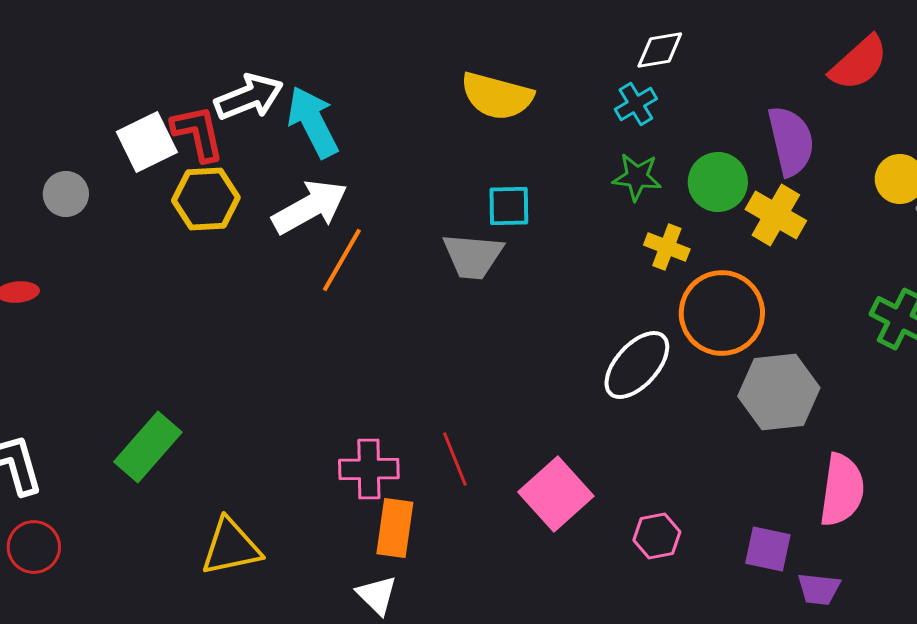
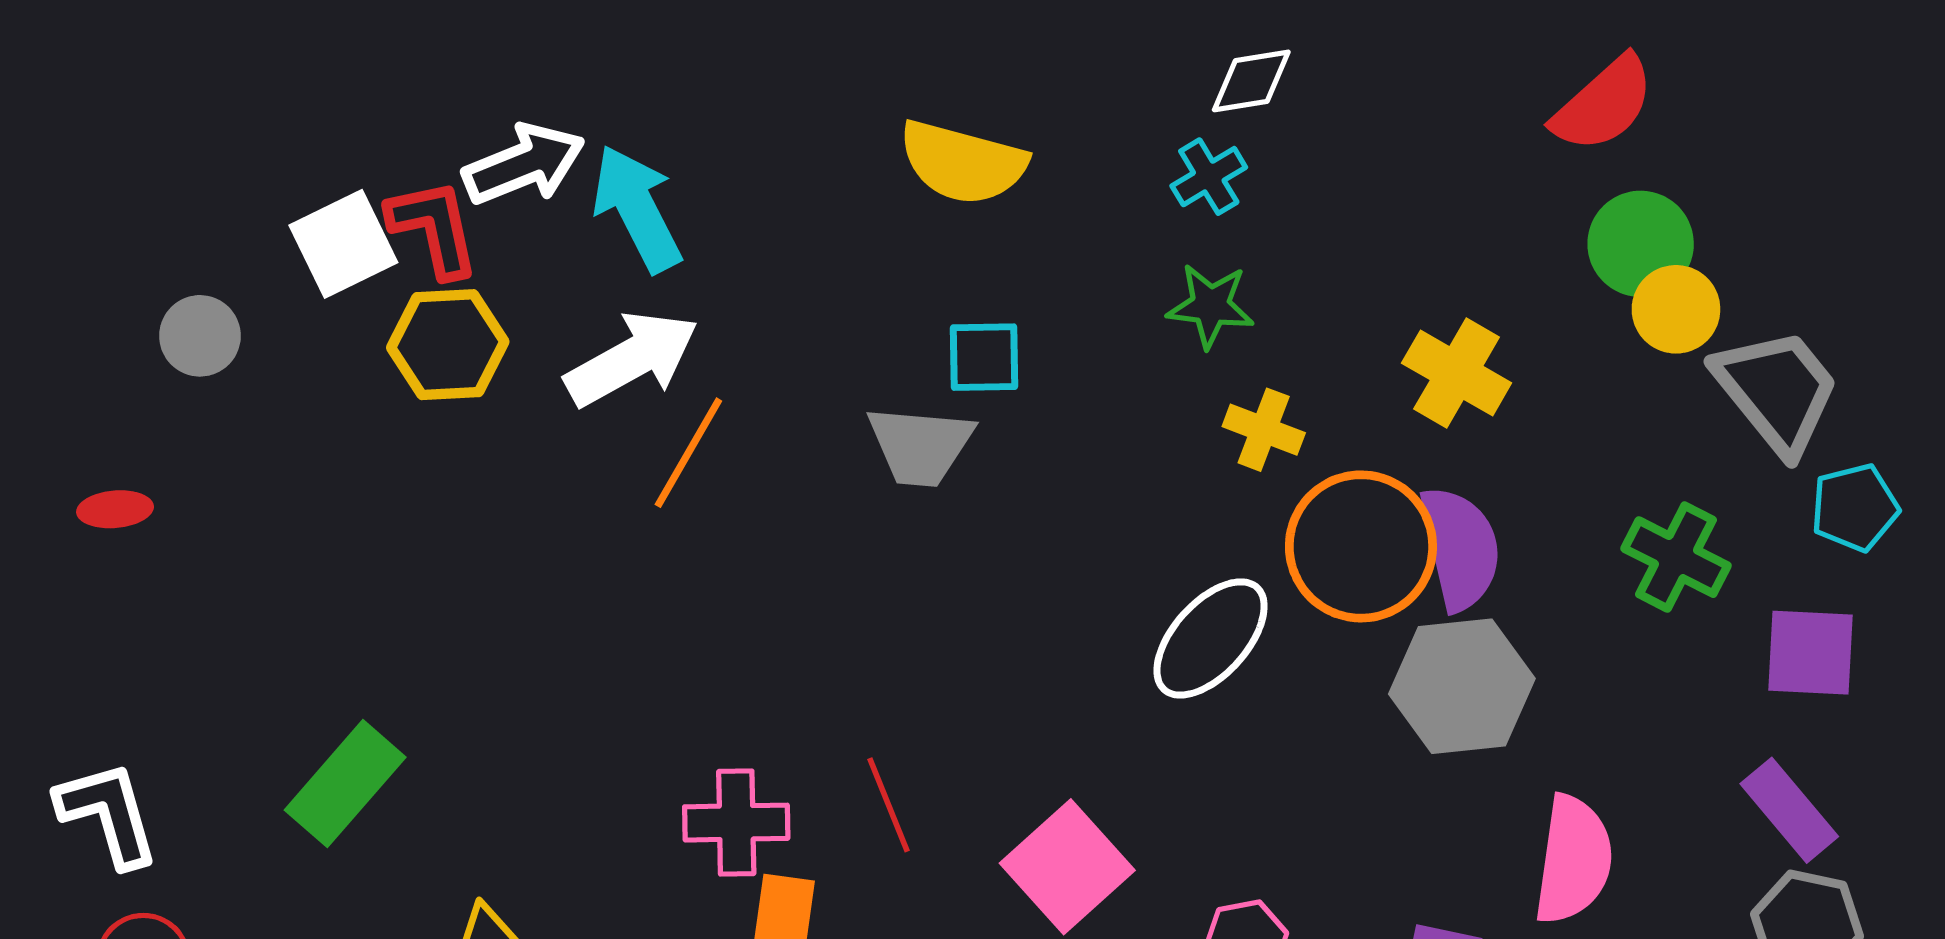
purple semicircle: (791, 141) -> (1460, 548), moved
green circle: (718, 182) -> (1641, 244), moved

